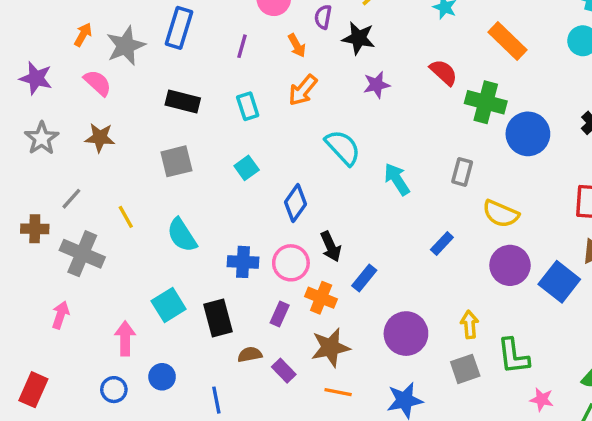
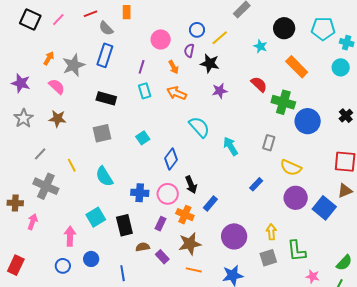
orange arrow: (303, 90) -> (177, 93), turned 72
cyan rectangle: (248, 106) -> (145, 91), moved
brown cross: (35, 229) -> (15, 203), moved

